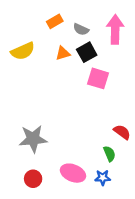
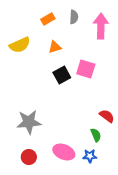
gray semicircle: (81, 29) -> (74, 17), moved, turned -112
black square: (87, 52) -> (62, 75), moved

